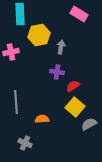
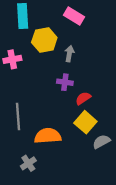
pink rectangle: (79, 14) -> (74, 16), moved
orange semicircle: (42, 119) -> (48, 136), size x1.6
gray cross: (25, 143) -> (28, 163), turned 32

